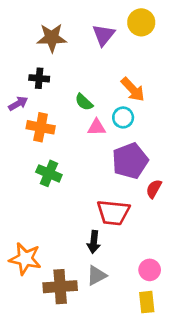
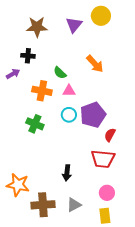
cyan circle: (123, 117) -> (69, 115), moved
orange cross: (41, 127) -> (42, 91), moved
red trapezoid: (113, 213) -> (103, 159), moved
gray triangle: (96, 275) -> (74, 205), moved

